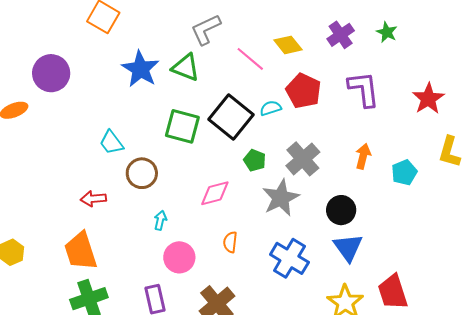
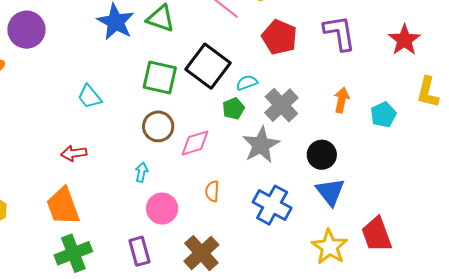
cyan semicircle: (271, 108) -> (247, 83), moved
green pentagon: (255, 160) -> (233, 108), turned 30
brown circle: (142, 173) -> (158, 126), moved

